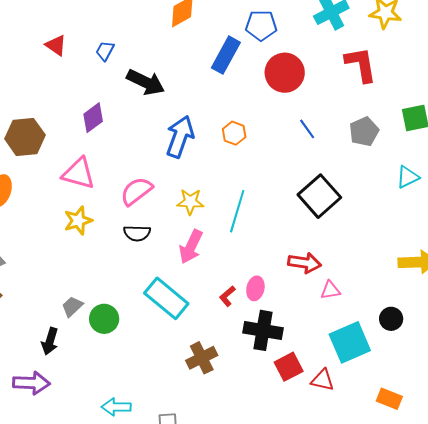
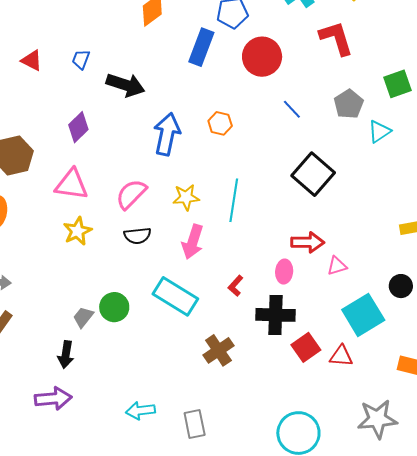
cyan triangle: (408, 177) -> (379, 131), moved
pink ellipse: (255, 288) -> (284, 272), moved
green circle: (104, 319) -> (114, 307), moved

